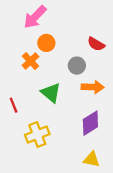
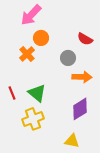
green triangle: (51, 93) -> (37, 93), moved
yellow triangle: (92, 159) -> (72, 141), moved

